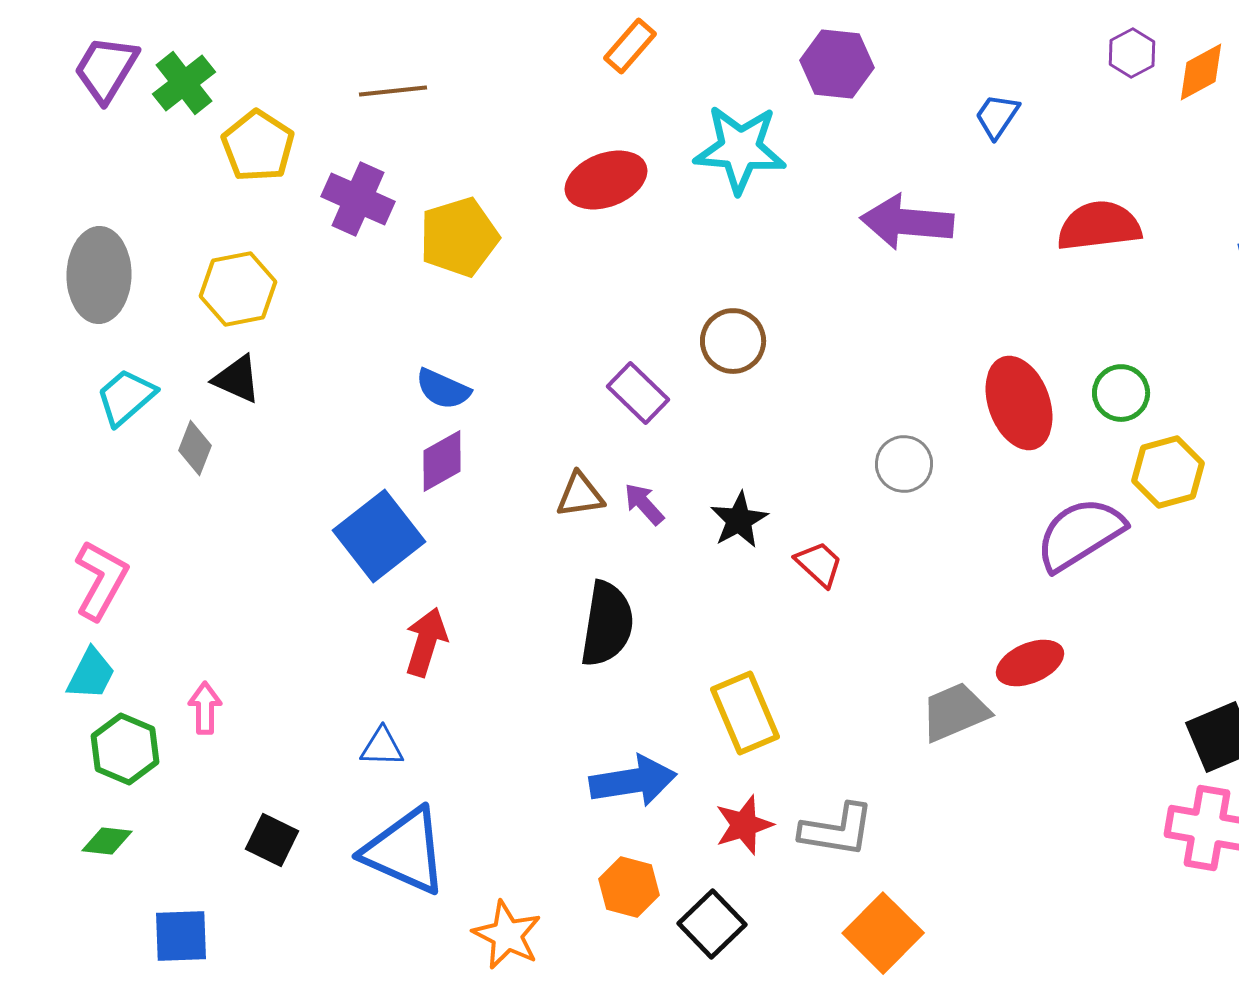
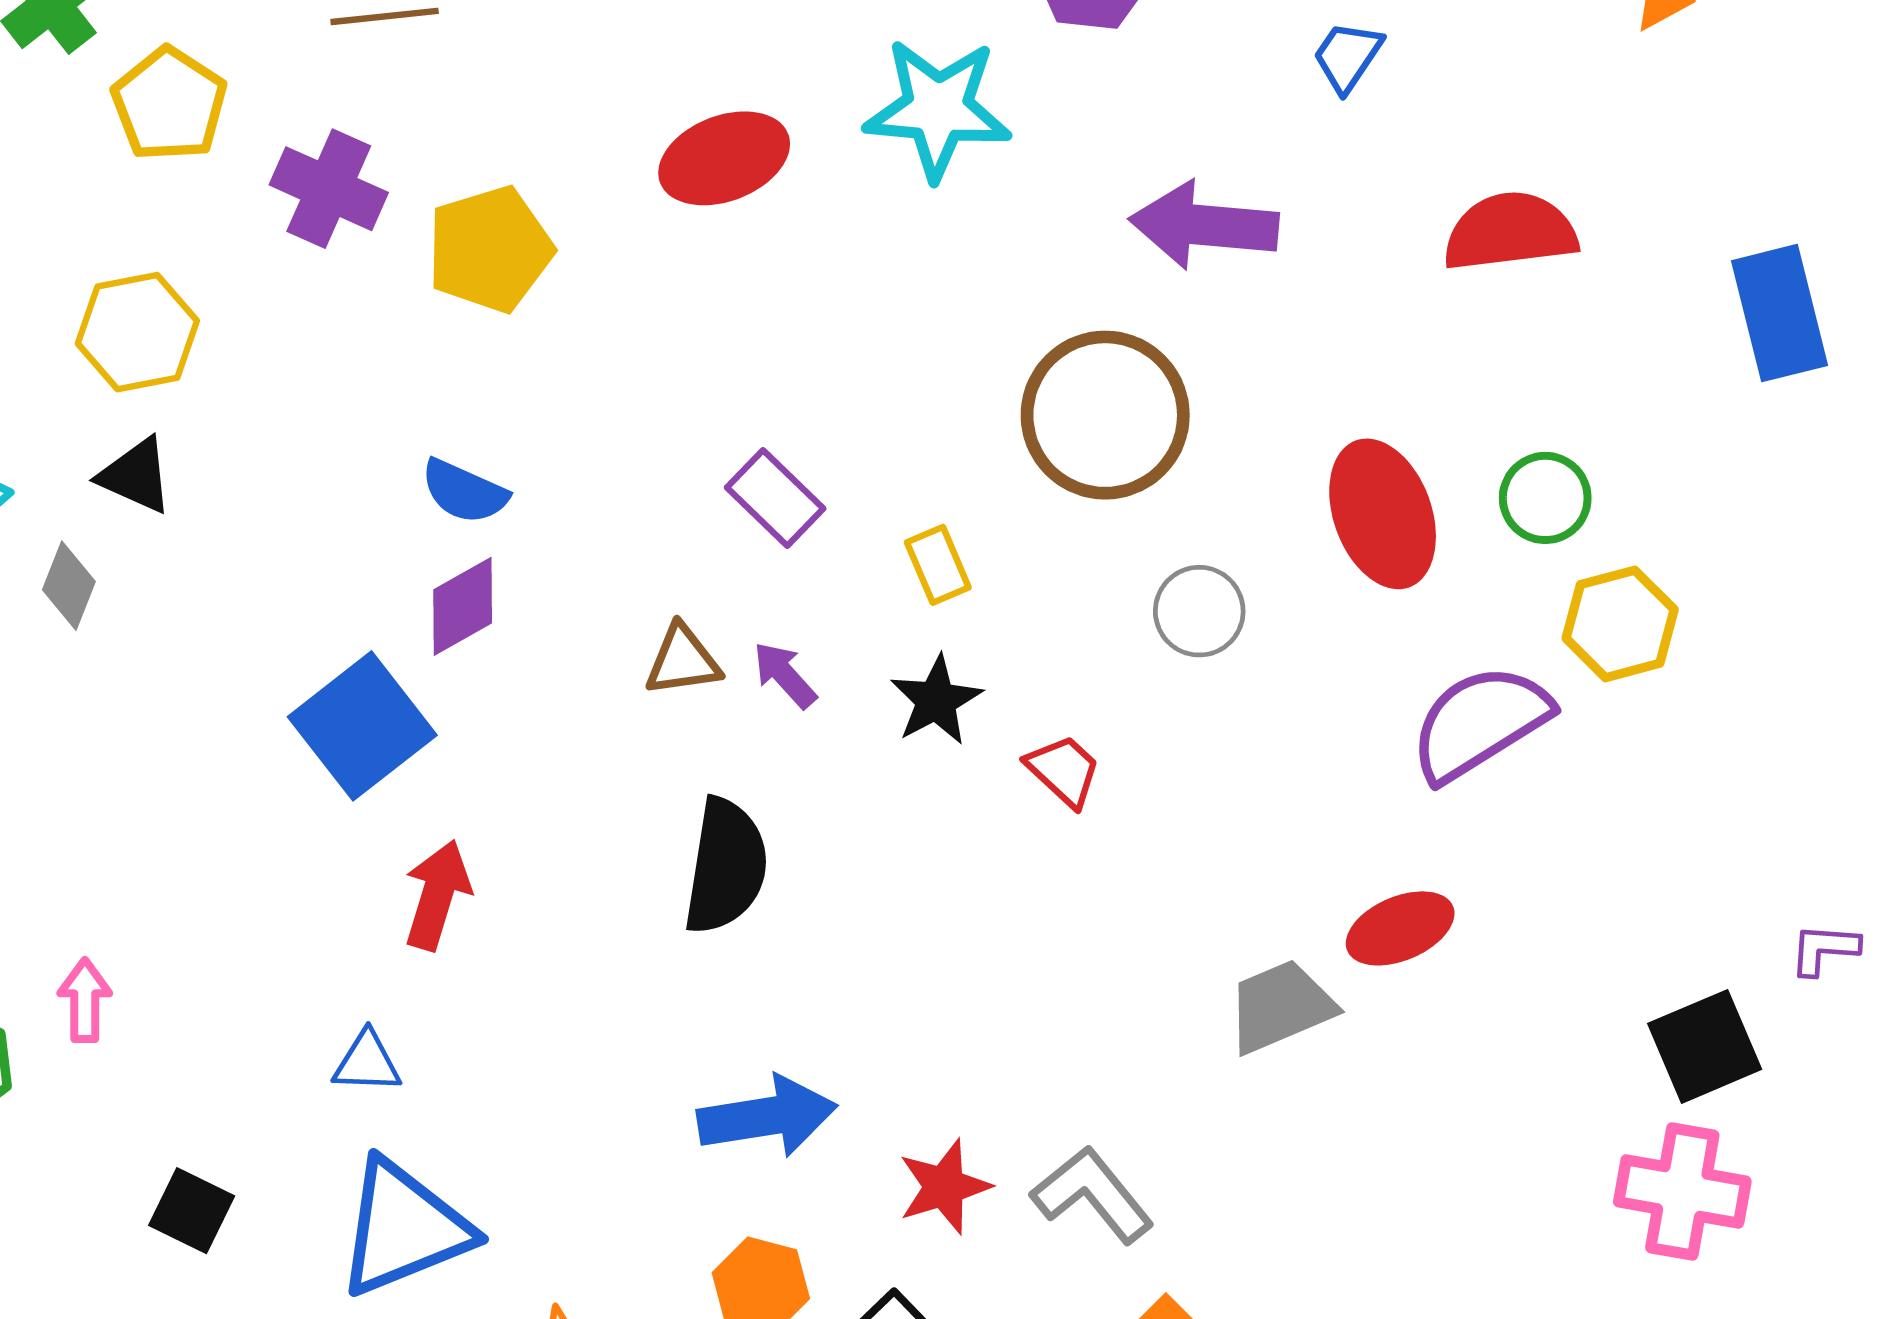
brown circle: (733, 341) -> (1105, 415), moved, size x1.6
yellow rectangle: (745, 713) -> (938, 565), moved, size x0.6
gray L-shape: (837, 830) -> (1092, 1195), turned -138
blue triangle: (405, 851) -> (404, 1228), turned -46

